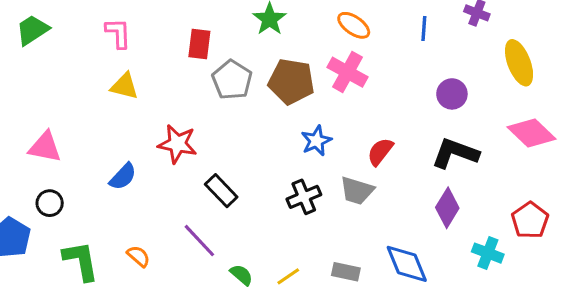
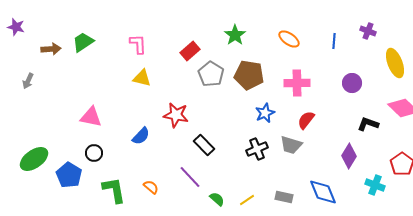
red rectangle: (199, 44) -> (190, 51), turned 42
pink cross: (347, 72) -> (297, 83), moved, turned -30
black L-shape: (455, 153) -> (368, 124), moved, size x0.7

